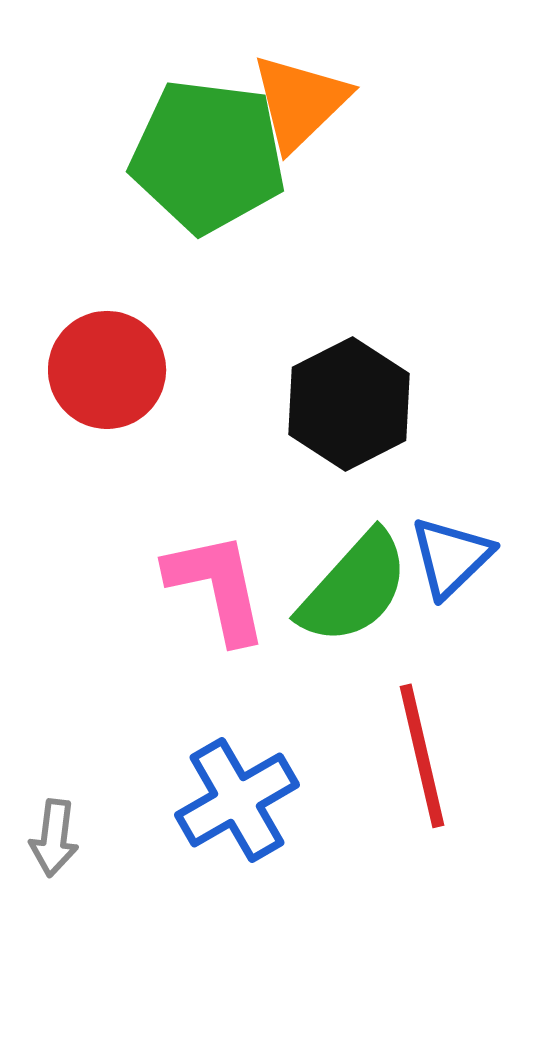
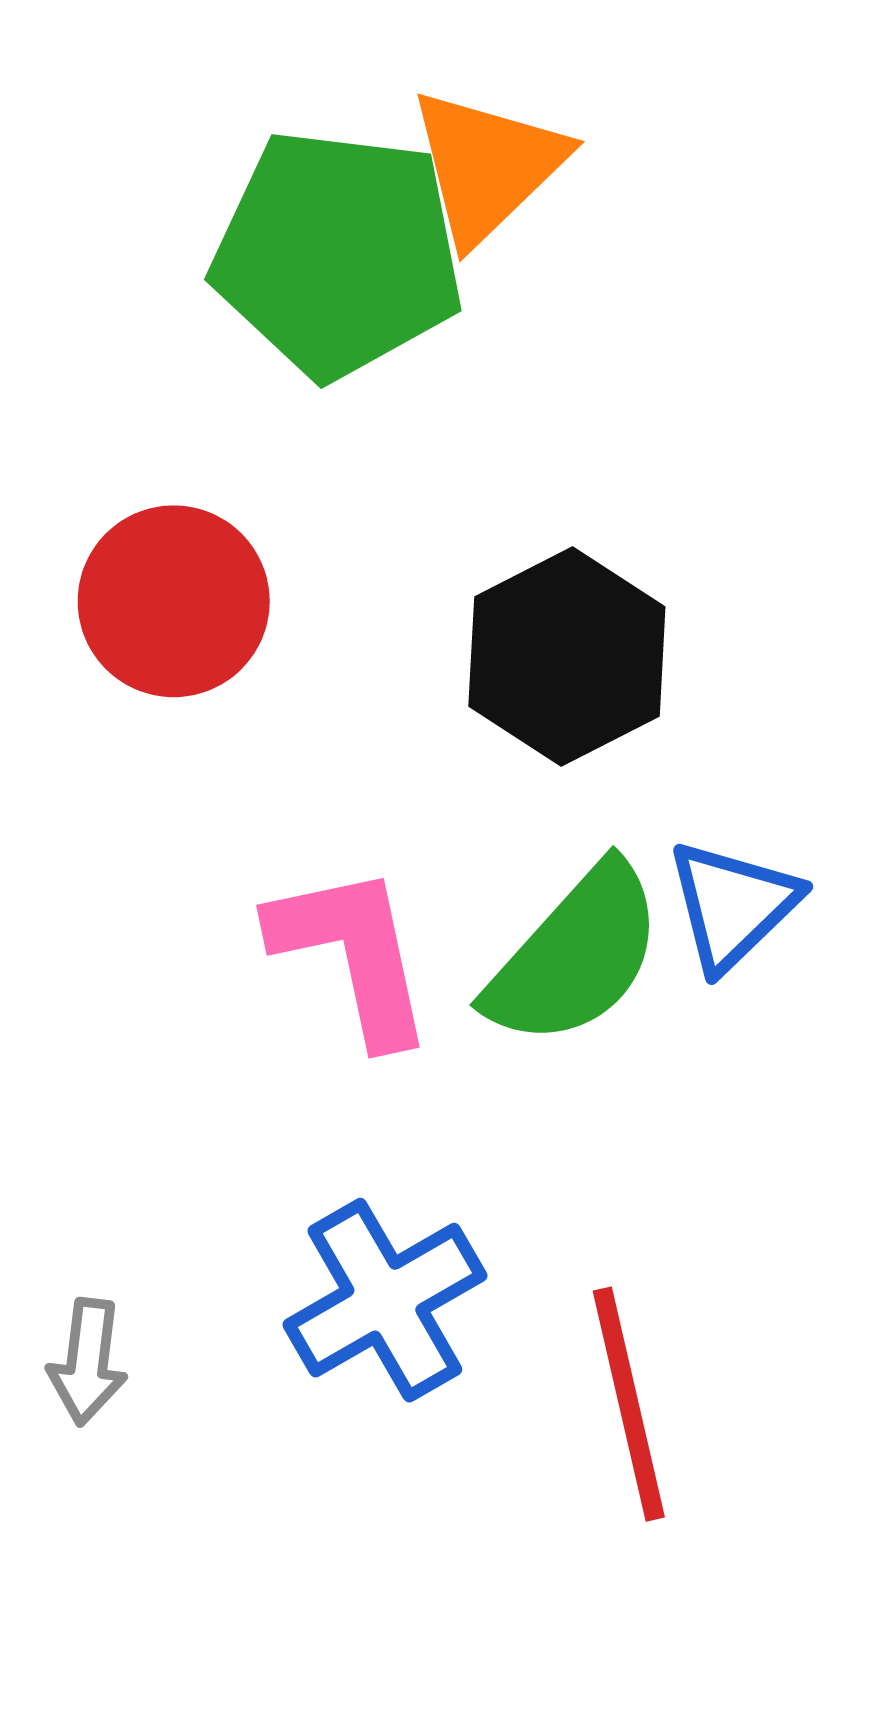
red line: (422, 756) -> (629, 1404), moved

